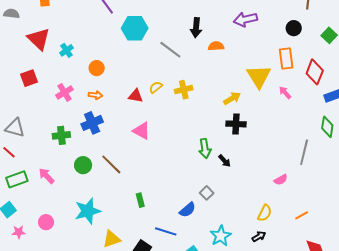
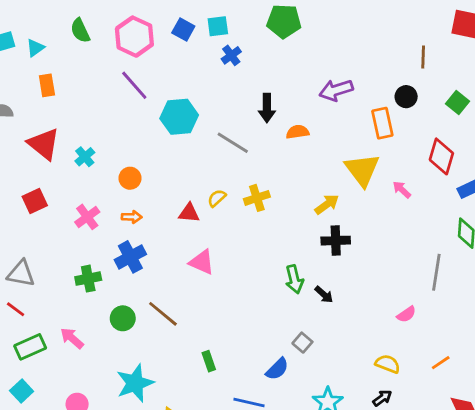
orange rectangle: (286, 58) -> (382, 123), moved
yellow semicircle: (265, 213) -> (388, 364), turned -90

